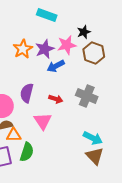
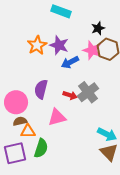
pink star: (67, 45) -> (92, 50), moved, turned 30
purple star: (45, 49) -> (59, 45), turned -30
gray cross: (87, 96) -> (88, 92), moved, turned 30
pink triangle: (43, 121) -> (57, 117), turned 48

